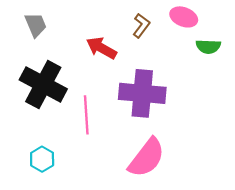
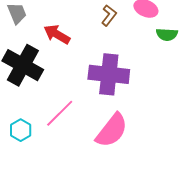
red arrow: (101, 48) -> (57, 34), moved
pink line: (86, 115) -> (60, 113), moved, turned 48

